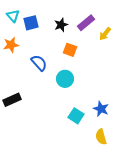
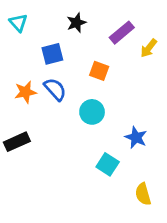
blue square: (31, 23) -> (52, 54), moved
black star: (61, 25) -> (76, 23), moved
orange star: (11, 45) -> (25, 92), moved
blue star: (101, 109) -> (136, 137), moved

